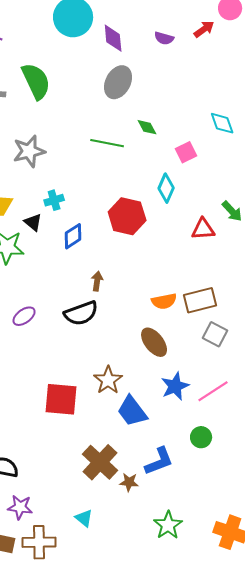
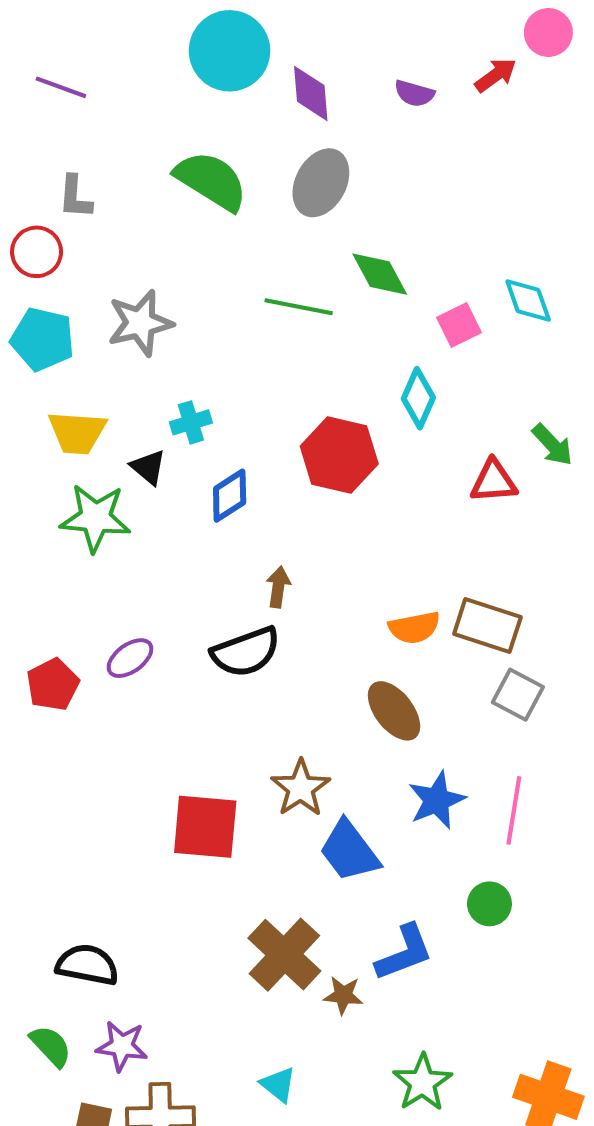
green semicircle: (36, 81) -> (211, 181), moved, turned -33
cyan diamond: (222, 123) -> (528, 301), moved
green diamond: (147, 127) -> (380, 274), size x1.4
brown rectangle: (200, 300) -> (487, 626), turned 32
pink line: (213, 391) -> (514, 810), turned -48
cyan triangle: (84, 518) -> (278, 1085), moved

